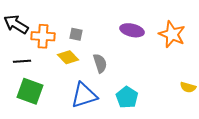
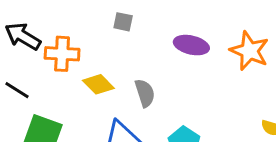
gray square: (76, 34) -> (123, 22), moved
black line: (22, 61) -> (17, 90), moved, turned 36

